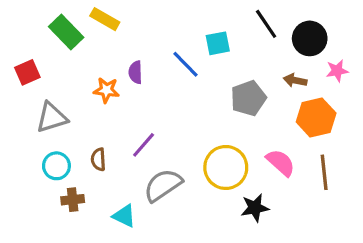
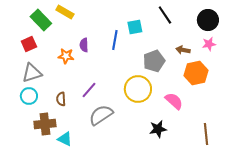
black circle: (310, 38) -> (208, 20), moved
blue line: (185, 64) -> (115, 40), turned 54
red square: (27, 72) -> (29, 44), moved
cyan circle: (56, 166) -> (29, 96), moved
yellow circle: (226, 167) -> (138, 89), moved
brown line: (324, 172) -> (206, 134), moved
brown cross: (73, 200) -> (45, 124), size x1.5
cyan triangle: (124, 216) -> (65, 139), moved

